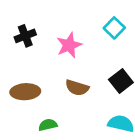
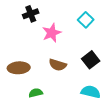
black cross: (25, 36) -> (31, 14), moved

